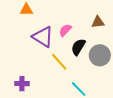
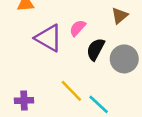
brown triangle: (98, 22) -> (120, 16), turned -32
yellow line: (59, 62) -> (71, 91), moved

